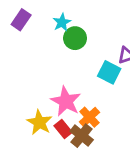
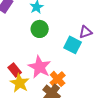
green circle: (75, 38) -> (40, 29), moved
red rectangle: (63, 129) -> (15, 70), moved

